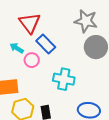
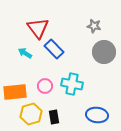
gray star: (86, 21) -> (94, 26), size x0.6
pink circle: (32, 60) -> (45, 86), moved

